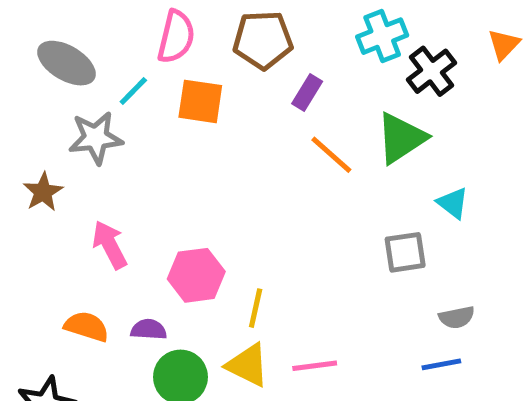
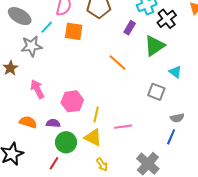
purple rectangle: (307, 92) -> (130, 28), moved
orange line: (331, 155) -> (117, 63), moved
gray square: (405, 252) -> (156, 92), turned 30
blue line: (441, 364) -> (171, 137), turned -56
pink line: (315, 366) -> (123, 127), moved

